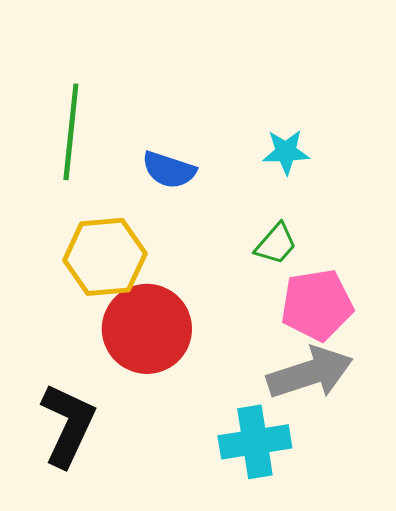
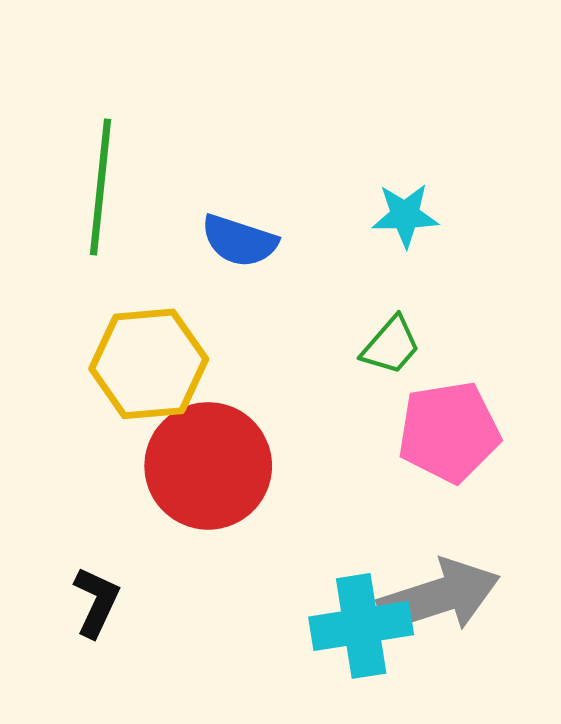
gray arrow: (310, 373) -> (439, 596), moved
black L-shape: (68, 425) -> (96, 602), size x0.6

